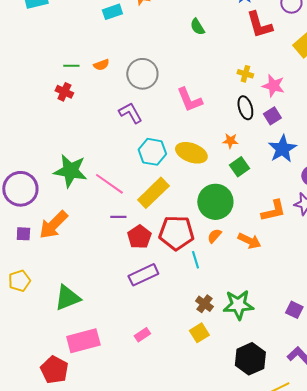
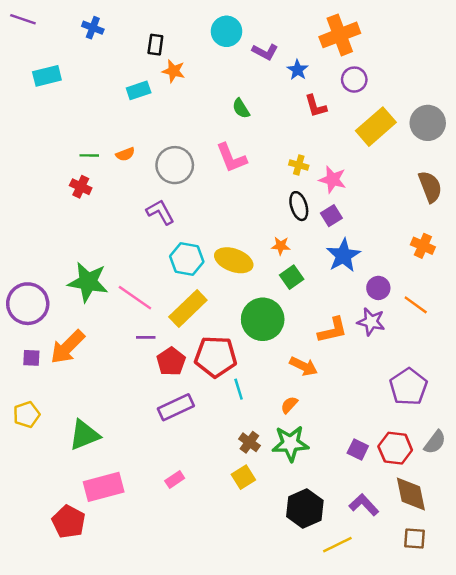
red L-shape: (259, 25) -> (316, 106), size x0.7
pink L-shape: (189, 100) -> (231, 158), moved
orange semicircle: (214, 236) -> (289, 405), moved

